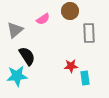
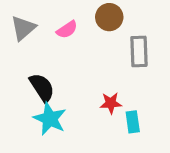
gray triangle: (15, 30) -> (23, 28), moved
cyan star: (17, 76) -> (50, 119), moved, turned 30

